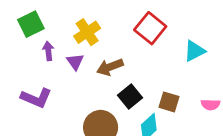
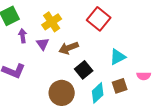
cyan triangle: (194, 51) -> (118, 57), moved
brown square: (169, 102) -> (120, 86), moved, turned -35

